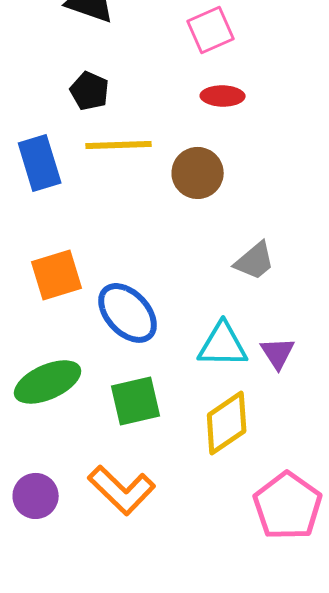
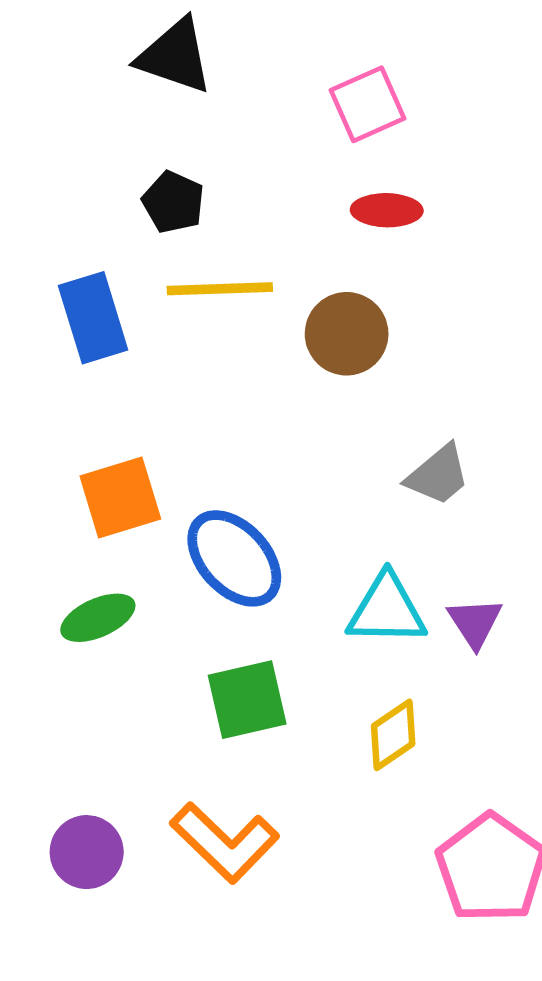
green ellipse: (48, 382) -> (98, 618), moved, size x0.7
yellow diamond: (227, 423) -> (393, 735), size x0.7

